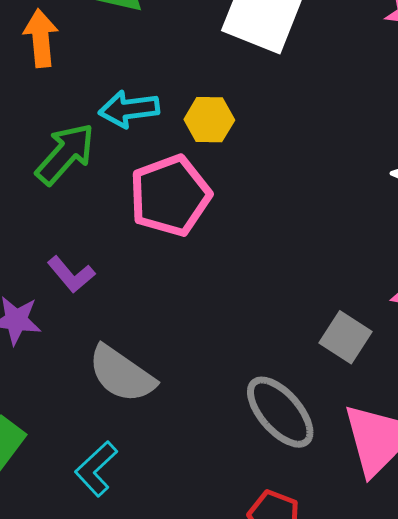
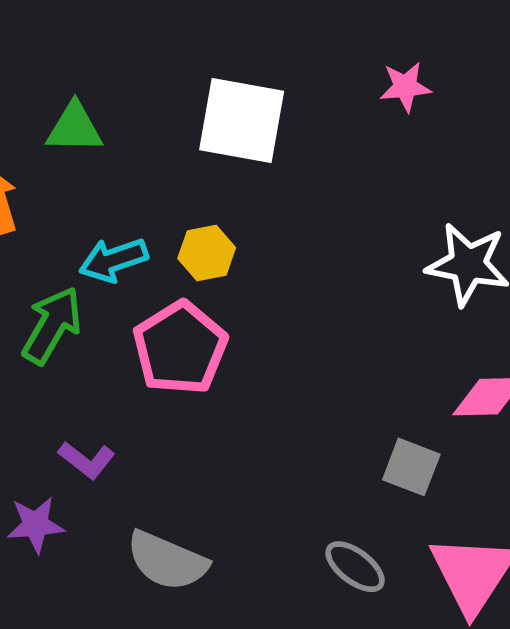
gray ellipse: (280, 412) -> (355, 567), size x0.7

